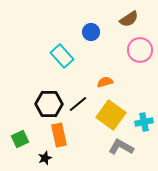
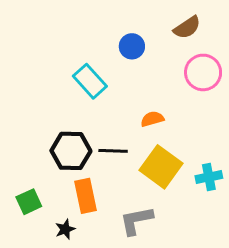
black line: (78, 104) -> (113, 151), turned 42
gray L-shape: (121, 147) -> (136, 221), moved, turned -40

